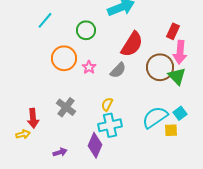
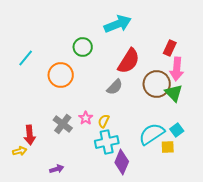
cyan line: (45, 20) -> (26, 58), moved
pink star: (89, 67) -> (86, 118), moved
purple diamond: (95, 145) -> (122, 162), moved

